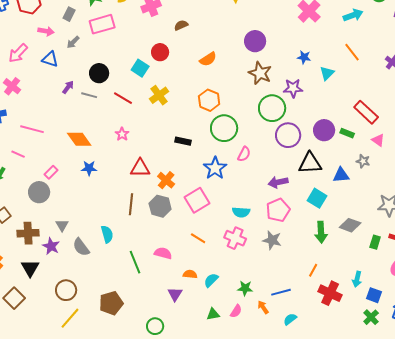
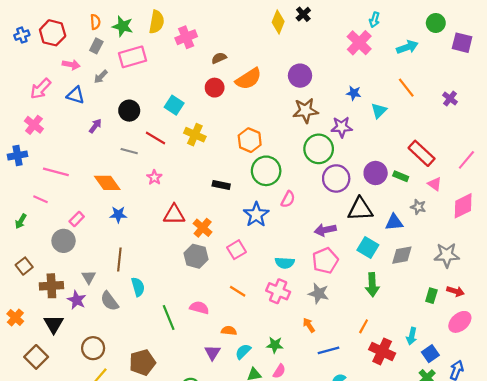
red circle: (160, 52) -> (215, 88), moved
orange semicircle: (208, 59) -> (249, 79), moved, size x1.4
brown star: (260, 73) -> (305, 111), turned -30
gray line: (89, 95) -> (129, 151), moved
yellow cross: (159, 95) -> (195, 135), turned -30
pink square: (197, 200) -> (237, 250), size x0.7
brown line: (131, 204) -> (119, 259), moved
gray diamond: (350, 225) -> (402, 255), moved, turned -30
cyan semicircle: (211, 280) -> (243, 351), moved
green star: (245, 288) -> (275, 345), moved
blue square: (374, 295) -> (430, 354), turned 35
orange arrow: (263, 307) -> (309, 325), moved

